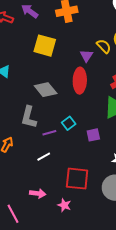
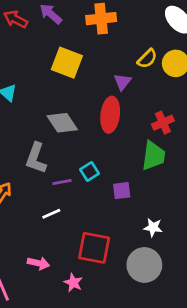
yellow semicircle: (104, 46) -> (147, 59), moved, turned 84

